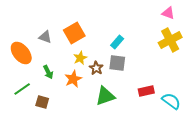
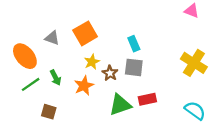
yellow cross: (170, 40) -> (194, 63), moved, turned -30
cyan rectangle: (117, 42) -> (134, 44), turned -64
green line: (22, 89) -> (31, 84), moved
red rectangle: (146, 91) -> (147, 99), moved

